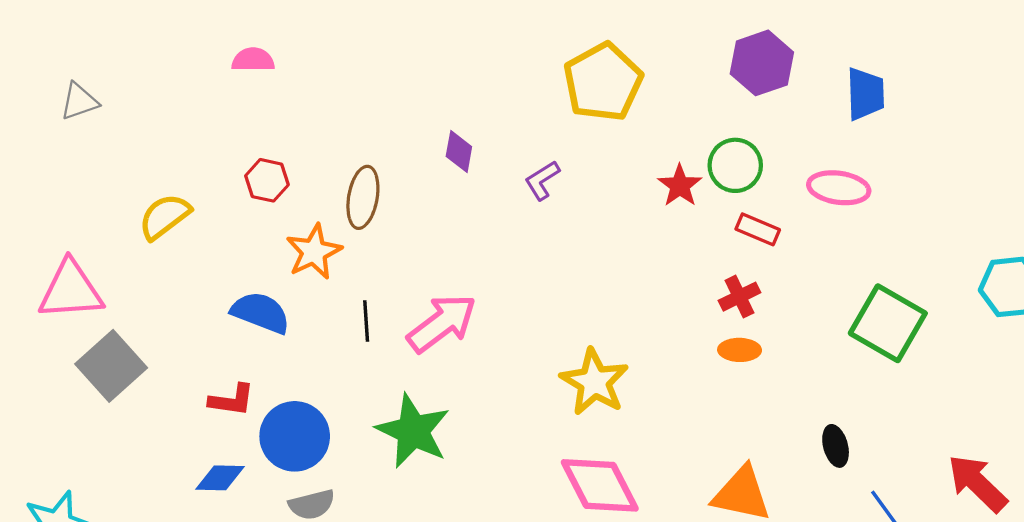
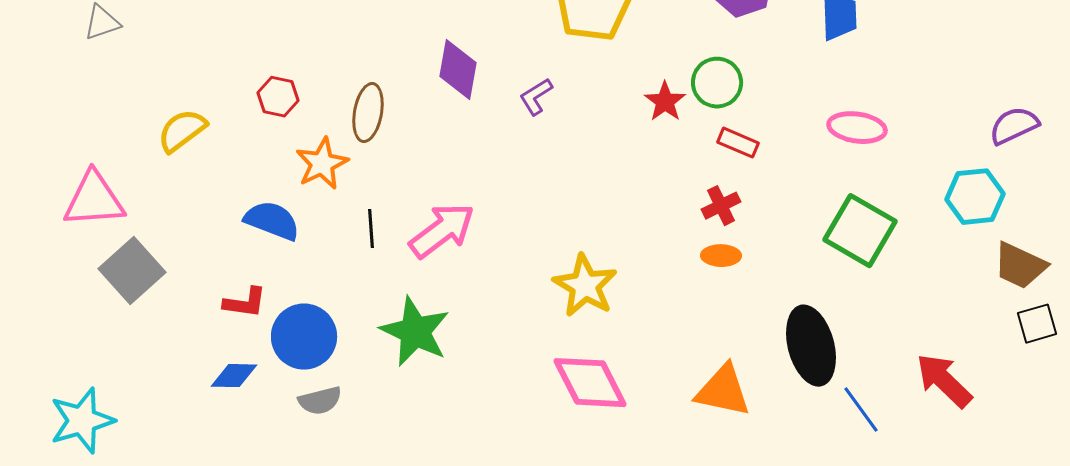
purple diamond: (459, 151) -> (458, 70), size x1.5
pink ellipse: (839, 188) -> (857, 128), moved
black ellipse: (836, 446) -> (811, 346), size x2.0

